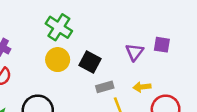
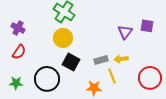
black square: (90, 62) -> (71, 62), moved
yellow arrow: (142, 87) -> (121, 59), moved

